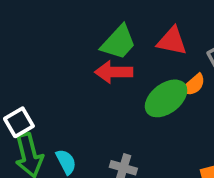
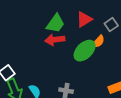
red triangle: (172, 41) -> (84, 19), turned -36

